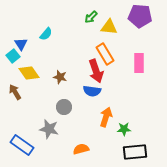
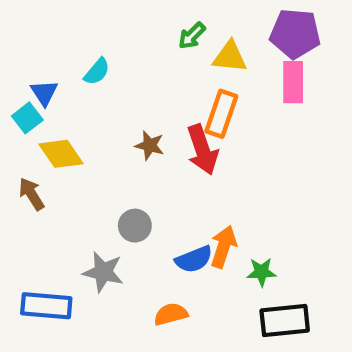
orange rectangle: (105, 54) -> (221, 114), turned 50
pink rectangle: (139, 63) -> (293, 82), moved
brown star: (60, 77) -> (150, 145), moved
blue semicircle: (92, 91) -> (194, 259), moved, turned -30
blue rectangle: (22, 145) -> (46, 306), turned -30

